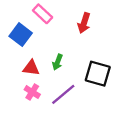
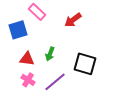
red arrow: (84, 23) -> (73, 20), turned 36
blue square: (21, 35) -> (18, 30), turned 36

